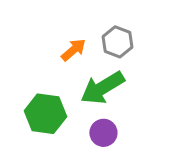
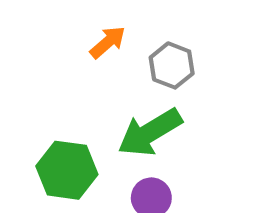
orange arrow: (73, 50) -> (108, 42), moved

